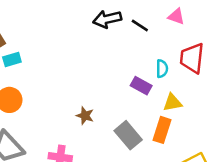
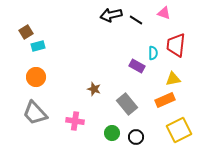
yellow triangle: (172, 103) -> (173, 79), moved
orange rectangle: (162, 130) -> (165, 100), moved, turned 48

